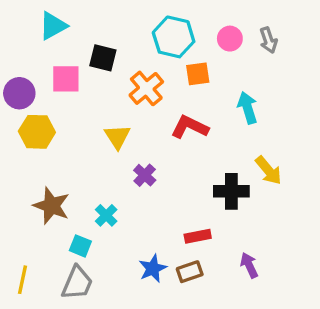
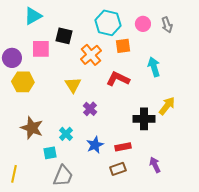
yellow arrow: (268, 170) -> (167, 106), turned -102
cyan square: (80, 246) -> (50, 153), turned -32
blue star: (153, 268) -> (95, 145), moved
gray trapezoid: (77, 283) -> (63, 176), moved

